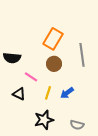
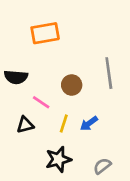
orange rectangle: (53, 39) -> (45, 33), moved, turned 50
black triangle: (19, 94) -> (25, 125), turned -40
gray semicircle: (77, 125) -> (102, 166), turned 128

